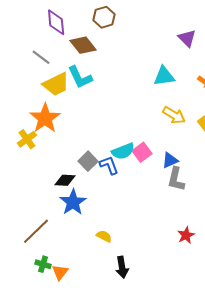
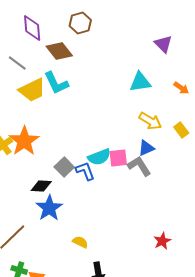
orange star: (45, 118) -> (24, 141), moved
pink square: (142, 152) -> (118, 158), turned 30
blue triangle: (170, 160) -> (146, 148), moved
gray L-shape: (176, 179) -> (139, 166), moved, turned 135

